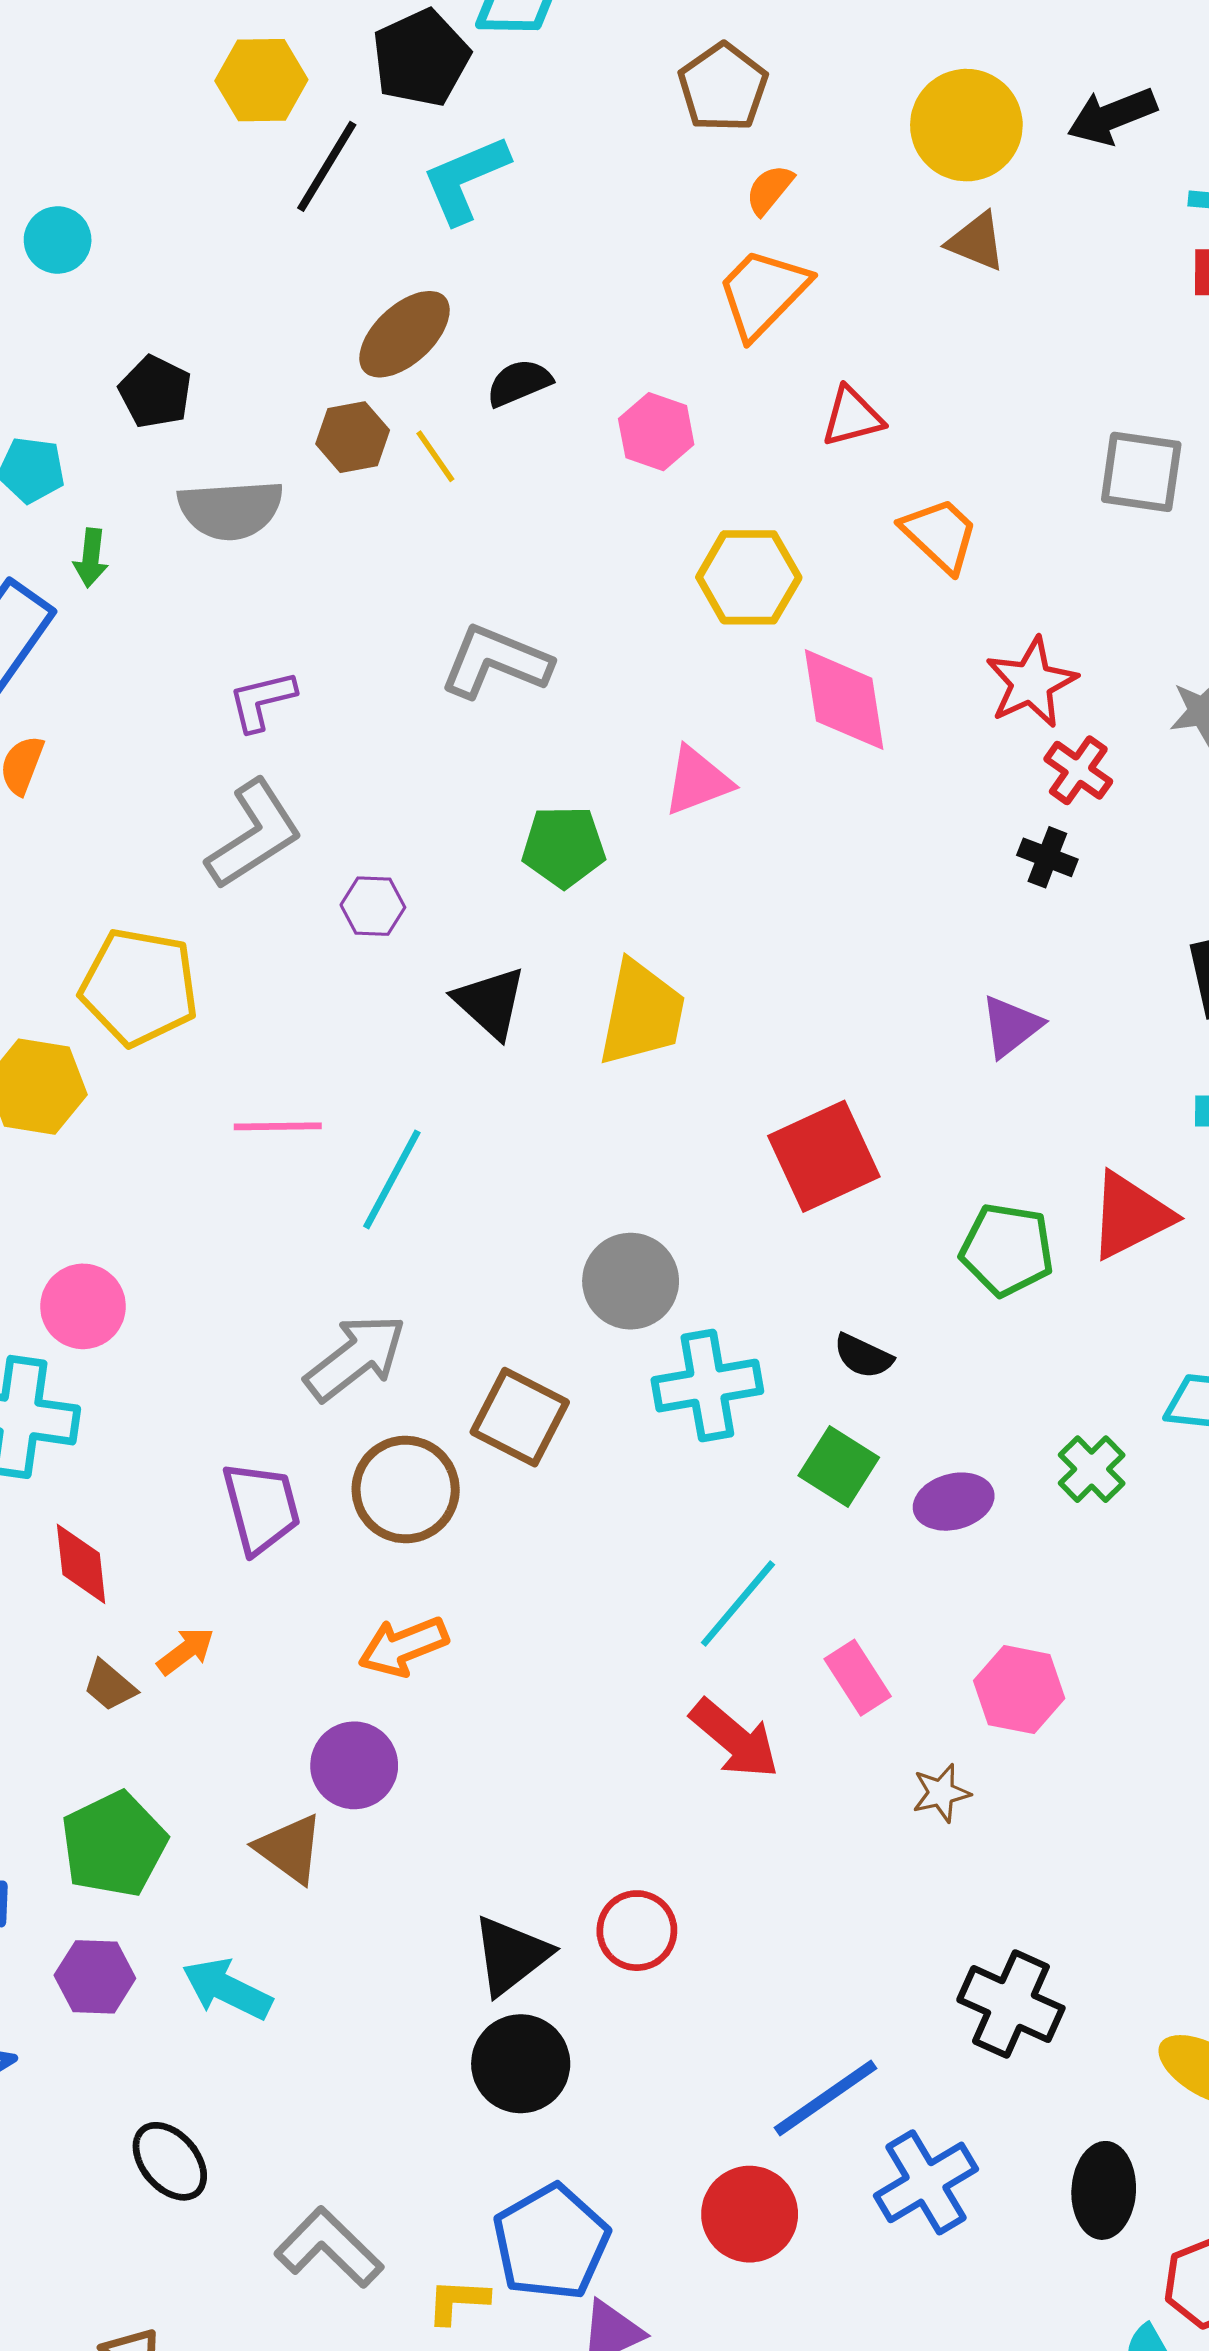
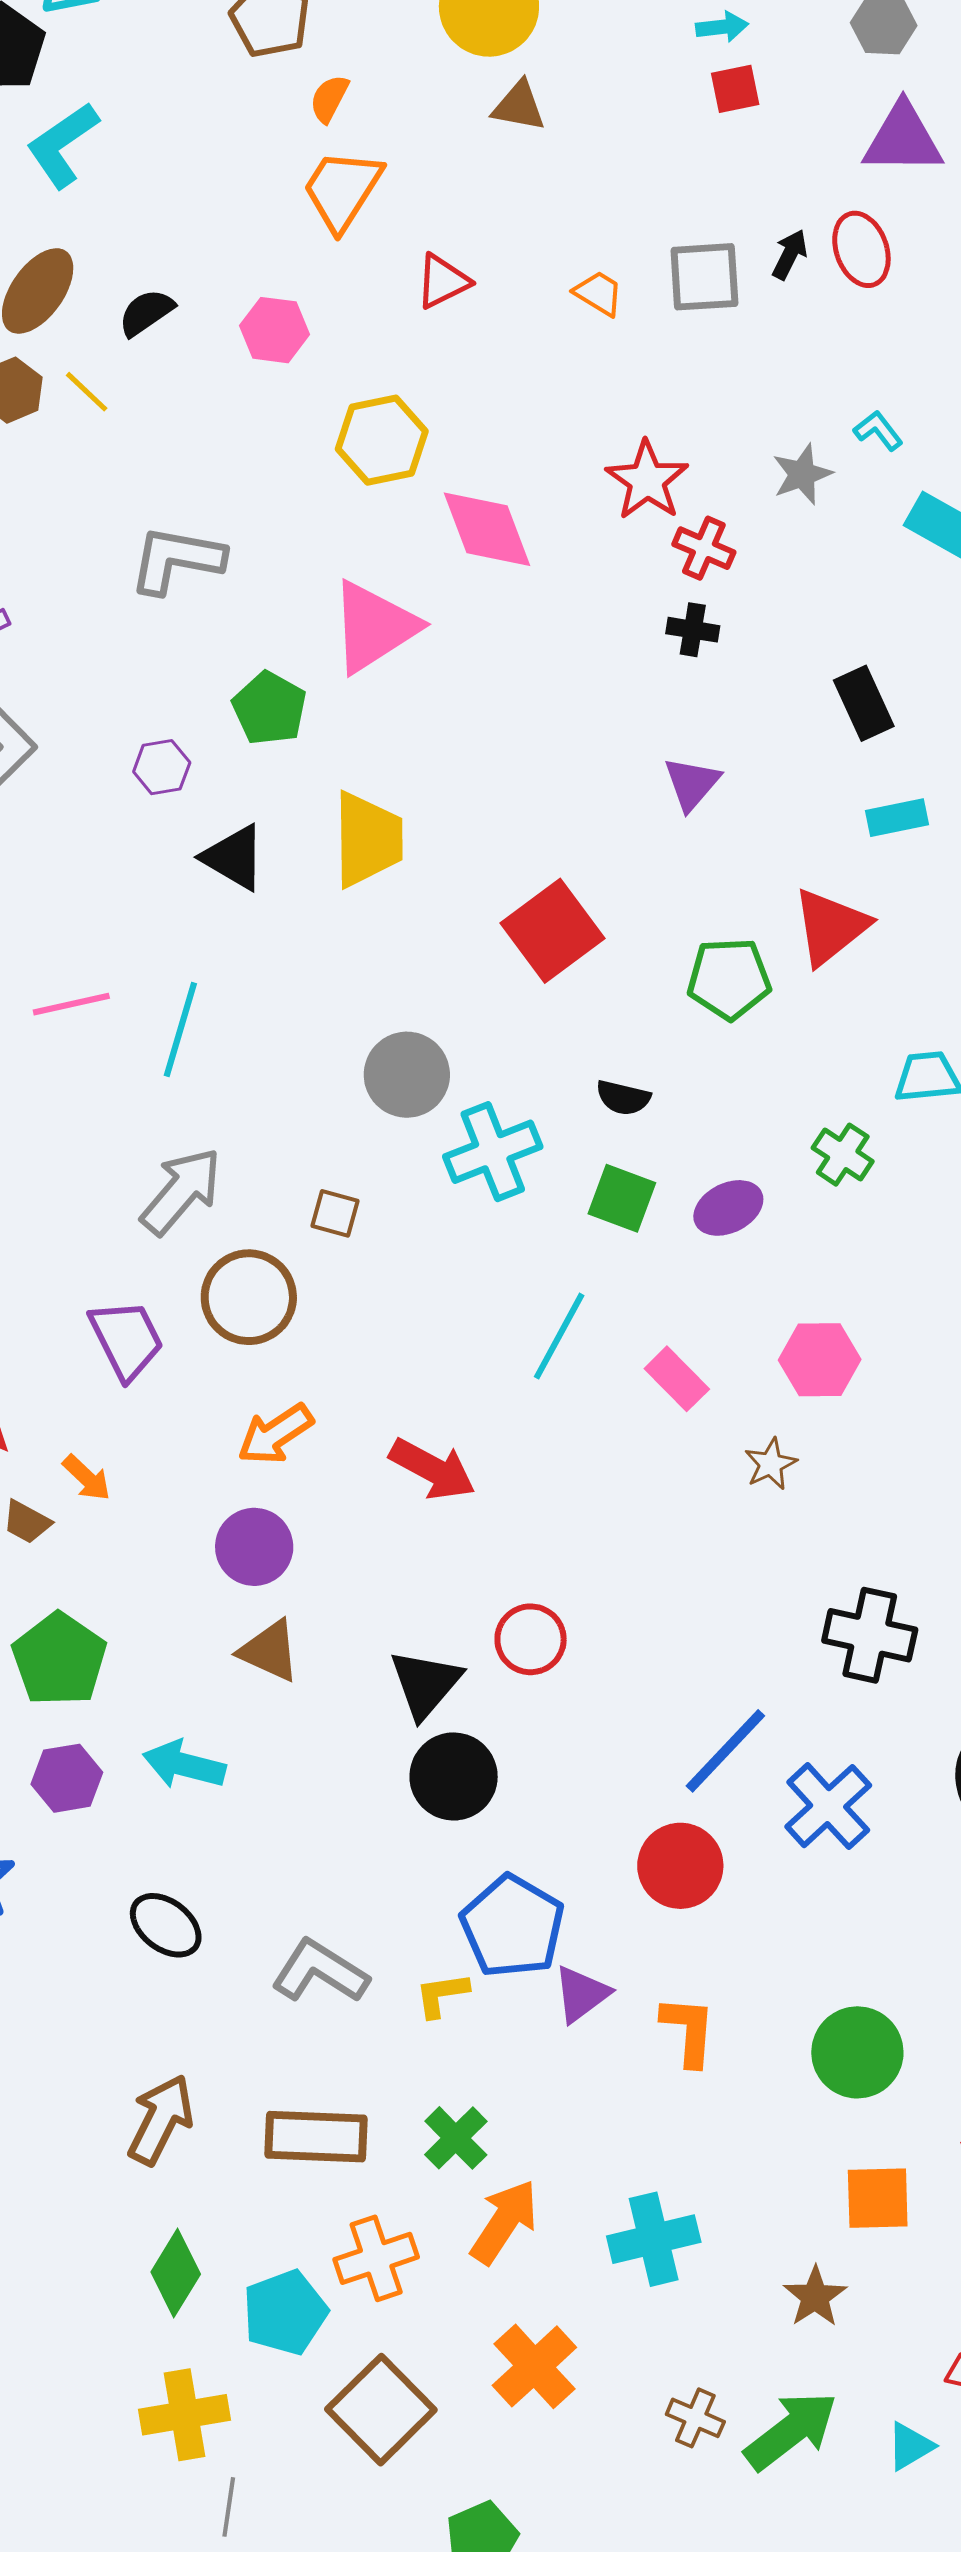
orange trapezoid: (940, 535) -> (598, 293), moved, size x0.7
pink triangle: (697, 781) -> (374, 627), size x1.5
green pentagon: (564, 847) -> (269, 708), turned -30
purple hexagon: (373, 906) -> (162, 767), moved
brown square: (520, 1417) -> (335, 1213), size x0.6
orange arrow: (186, 1651) -> (87, 1478), turned 92
red arrow: (735, 1739) -> (432, 1469), moved
brown triangle: (290, 1849) -> (269, 1651), moved

